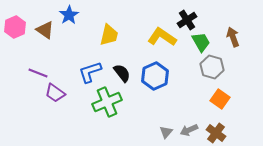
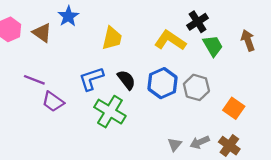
gray hexagon: (212, 67) -> (196, 87), moved
green cross: (107, 102) -> (110, 112), turned -36

